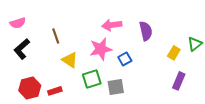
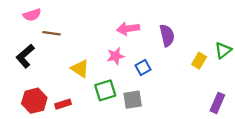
pink semicircle: (18, 23) -> (32, 15), moved
brown line: (56, 36) -> (51, 33), moved, turned -63
pink star: (101, 49) -> (116, 56), size x0.7
purple rectangle: (179, 81) -> (217, 103), moved

